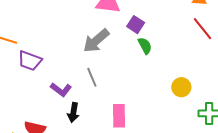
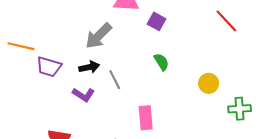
gray arrow: (96, 41) -> (99, 36), moved
green semicircle: (145, 46) -> (161, 62), moved
black arrow: (73, 112) -> (89, 67), moved, turned -108

